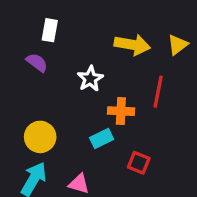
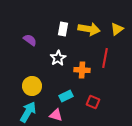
white rectangle: (50, 30) -> (63, 29), moved
white star: (90, 79) -> (58, 58), moved
cyan rectangle: (102, 139) -> (66, 96), moved

